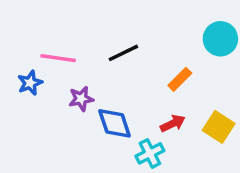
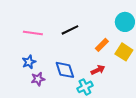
blue star: (30, 83) -> (29, 62), moved
purple star: (81, 99) -> (38, 79), moved
yellow square: (219, 127) -> (124, 52), moved

